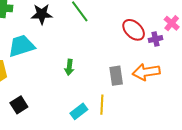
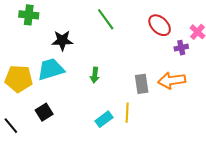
black star: (42, 14) -> (62, 40), moved
red ellipse: (134, 30) -> (160, 25), moved
cyan trapezoid: (21, 46) -> (51, 69), moved

